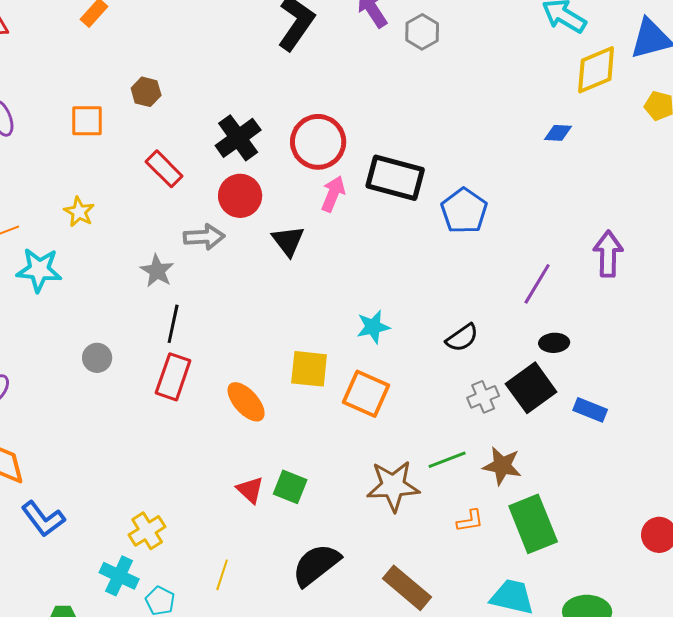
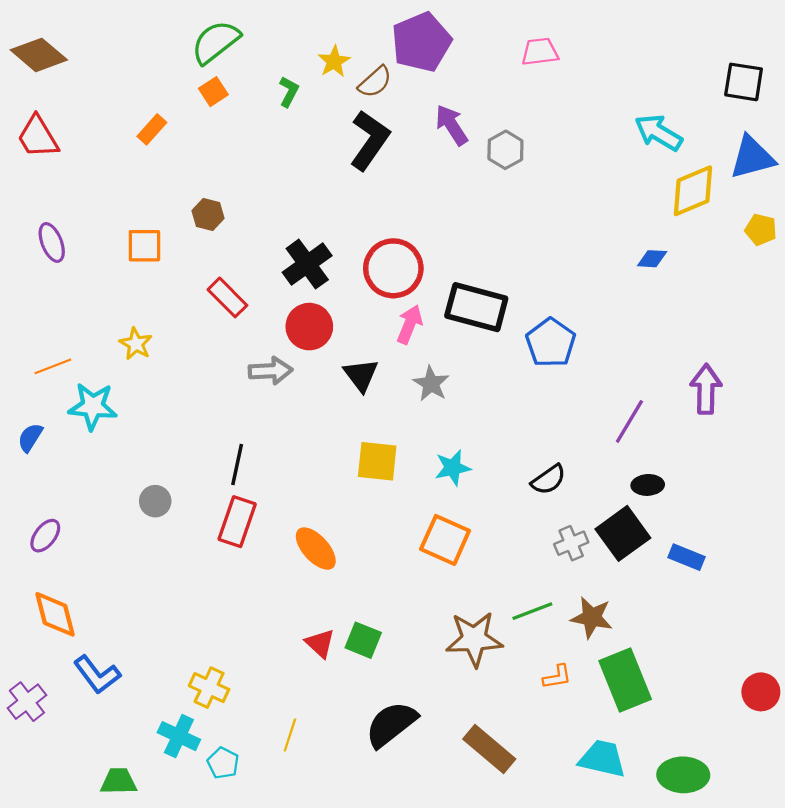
gray star: (157, 271) -> (431, 384), moved
yellow square: (309, 369) -> (377, 461), moved
yellow cross: (147, 531) -> (209, 688), turned -33

